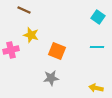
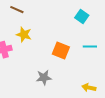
cyan square: (98, 17) -> (82, 17), moved
orange square: (57, 51) -> (61, 51), moved

